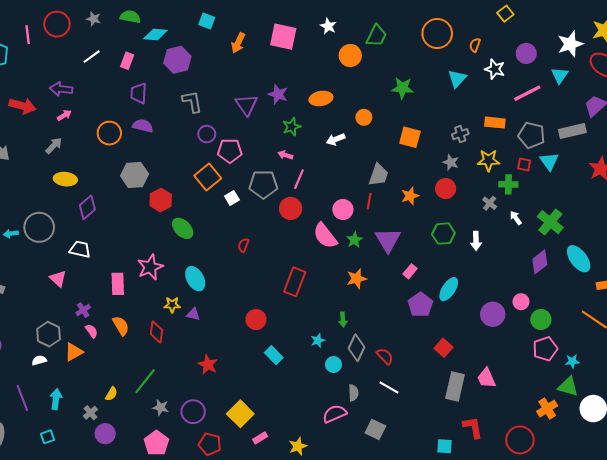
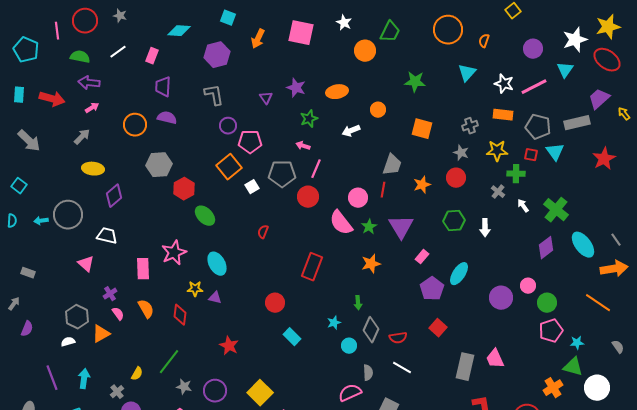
green semicircle: (130, 17) -> (80, 57), moved
purple hexagon: (177, 60) -> (217, 55), moved
white star: (495, 69) -> (504, 84), moved
purple triangle: (247, 105) -> (266, 98), size x0.6
red square: (443, 348) -> (438, 328), moved
red semicircle: (385, 356) -> (398, 338), turned 126

